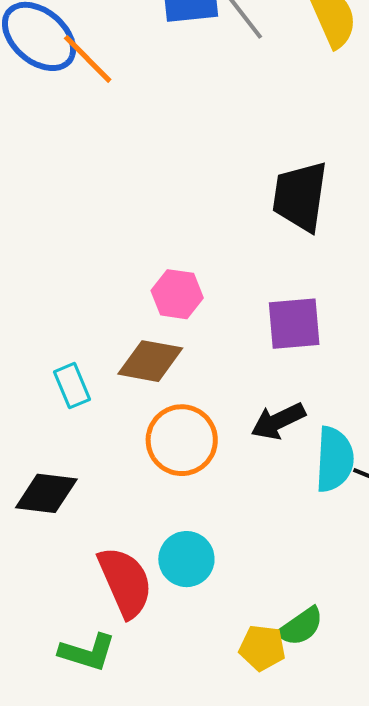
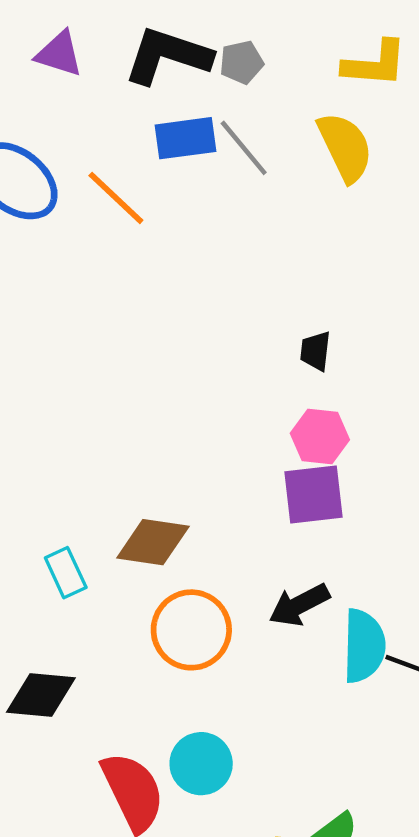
orange line: (88, 59) -> (116, 198), moved
black trapezoid: (300, 196) -> (316, 351), size x0.5
pink hexagon: (177, 294) -> (320, 437), moved

